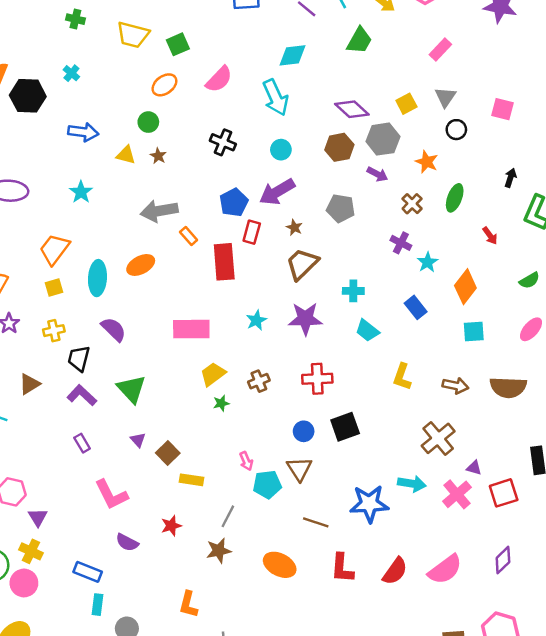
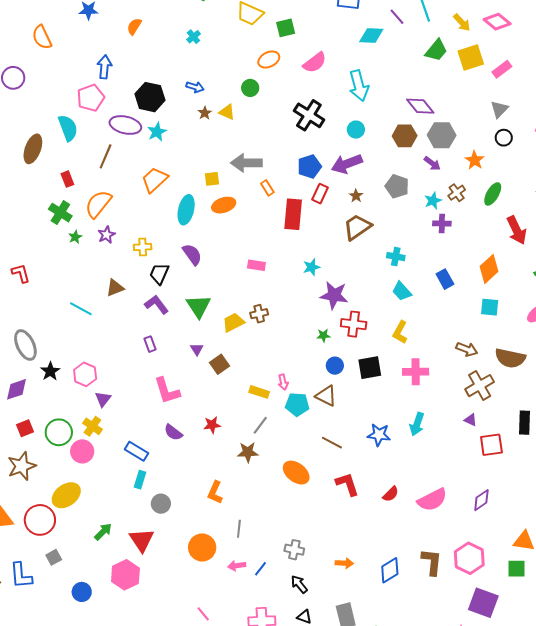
cyan diamond: (292, 55) -> (371, 36), moved
black hexagon: (28, 96) -> (150, 97), moved
yellow square: (406, 104) -> (471, 57), moved, size x1.5
blue arrow: (83, 132) -> (195, 87), size x0.7
black cross: (223, 142) -> (309, 115), size x1.4
brown star: (158, 156) -> (205, 113), moved
cyan star: (81, 192) -> (157, 132), moved
red arrow: (490, 236) -> (517, 230), size x1.8
purple cross: (401, 243) -> (442, 224), turned -36
cyan star: (428, 262) -> (433, 201), moved
yellow square: (54, 288) -> (212, 179), moved
purple star: (305, 319) -> (334, 295), moved
pink rectangle: (191, 329) -> (256, 265), size x0.6
yellow trapezoid: (213, 374) -> (233, 322), moved
yellow L-shape: (402, 377) -> (400, 332), moved
brown cross: (259, 381) -> (259, 314), moved
green star: (221, 403) -> (323, 335), moved
brown cross: (438, 438) -> (480, 386), moved
brown triangle: (299, 469) -> (326, 396), turned -40
yellow rectangle: (191, 480) -> (259, 392), moved
cyan arrow: (412, 484) -> (417, 424), turned 90
pink cross: (457, 494) -> (416, 372), moved, turned 30
blue star: (369, 504) -> (379, 435), size x0.7
red L-shape: (342, 568) -> (347, 484), turned 148
red semicircle: (395, 571) -> (391, 494), size x0.7

